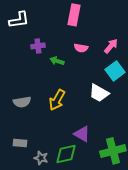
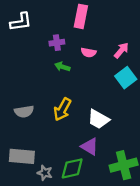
purple cross: (38, 46) -> (57, 43), moved
white trapezoid: (99, 93) -> (98, 119), moved
gray rectangle: (20, 143) -> (22, 156), size x1.6

